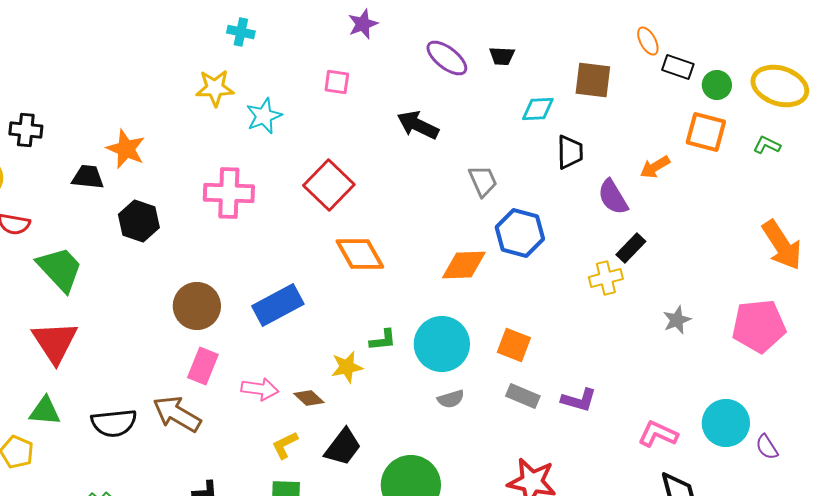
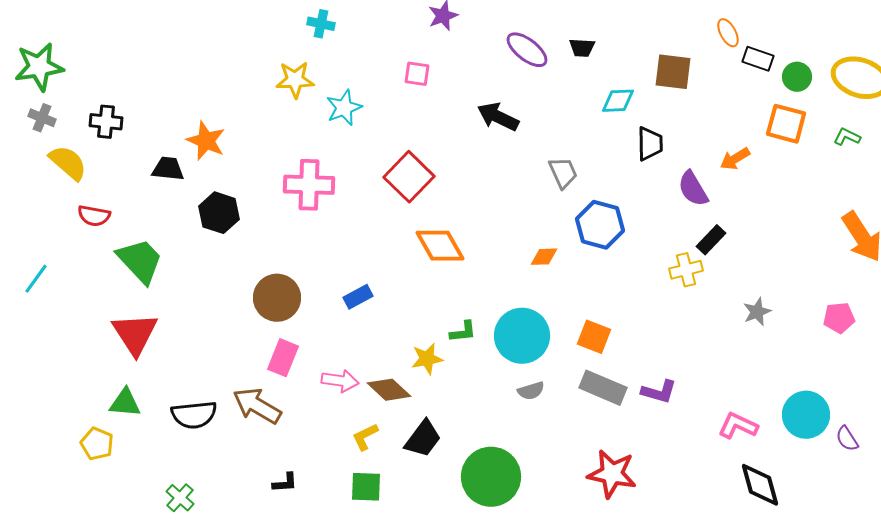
orange diamond: (464, 265) -> (544, 257), size x0.6
blue rectangle: (278, 305) -> (358, 297), size x0.6
pink pentagon: (759, 326) -> (839, 318), size x0.6
gray rectangle: (523, 396) -> (603, 388), size x1.4
brown diamond: (309, 398) -> (389, 390), size x1.4

